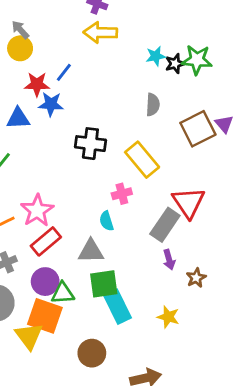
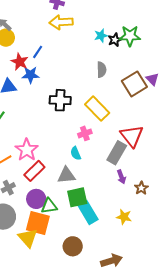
red star: (37, 84) -> (20, 62), turned 30

